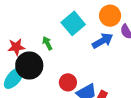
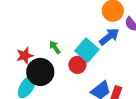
cyan square: (73, 23) -> (87, 50), moved
red circle: (68, 82) -> (77, 65), moved

